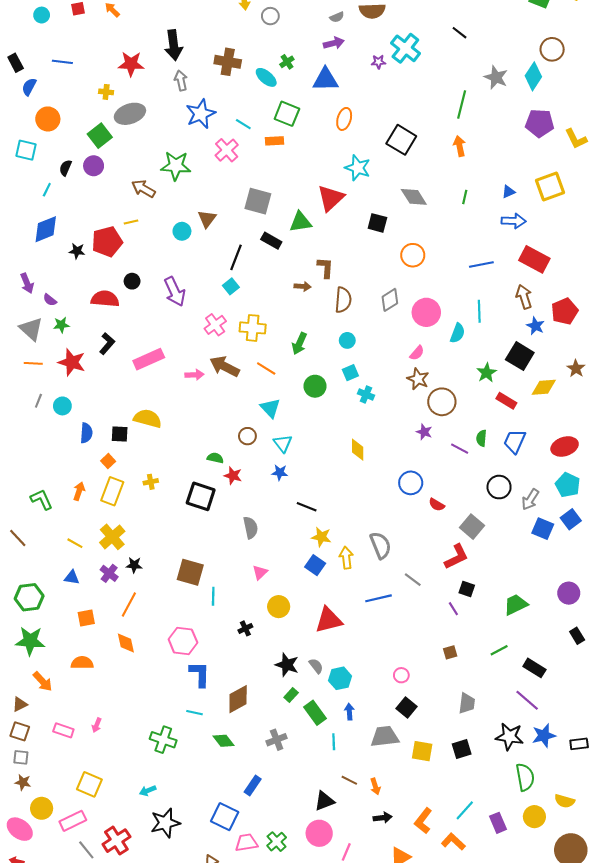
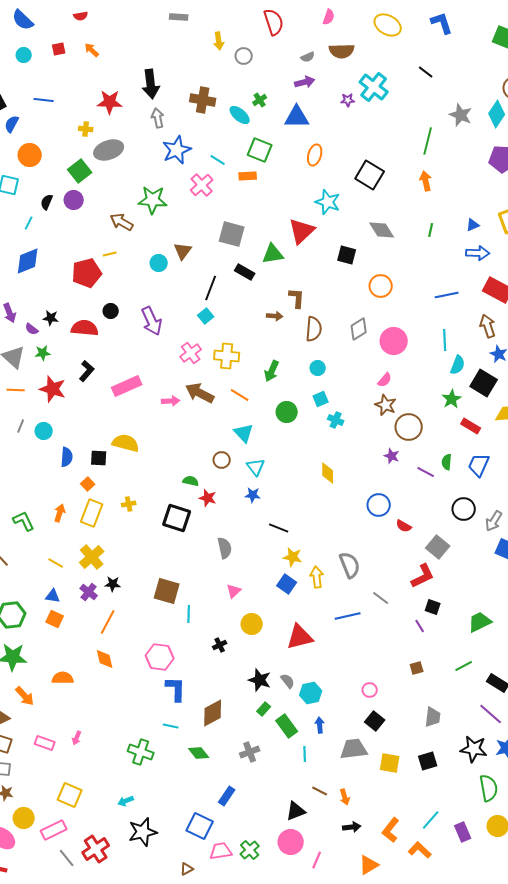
black star: (77, 251) -> (51, 318), moved
cyan semicircle: (457, 333) -> (458, 365), moved
orange square: (86, 618) -> (55, 619), moved, turned 36

